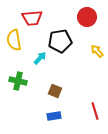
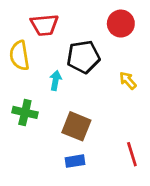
yellow arrow: (97, 51) -> (128, 80), moved
cyan arrow: (40, 58) -> (56, 80), turned -32
brown square: (55, 91) -> (76, 126), size x1.5

